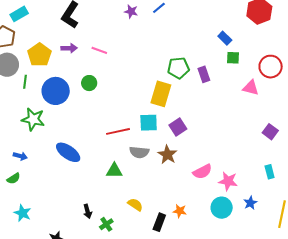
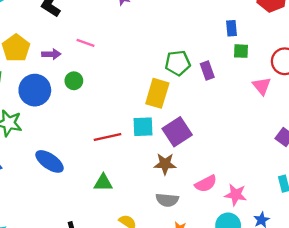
blue rectangle: (225, 38) -> (232, 28), turned 40
purple arrow: (69, 48) -> (51, 54), moved
pink triangle: (251, 88) -> (262, 86), turned 36
purple square: (178, 127) -> (177, 132), size x1.4
gray semicircle: (139, 152) -> (167, 200), moved
brown star: (167, 155) -> (165, 164), turned -30

